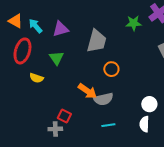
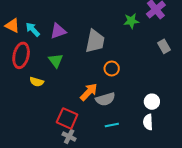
orange arrow: (87, 91) -> (89, 92), turned -78
red square: (64, 116) -> (67, 118), size x1.5
gray cross: (55, 129) -> (69, 137), moved, turned 32

